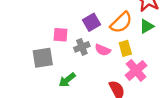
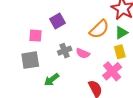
purple square: (92, 22) -> (57, 21), moved
pink square: (60, 35) -> (35, 36), moved
yellow rectangle: (125, 48) -> (120, 52), moved

